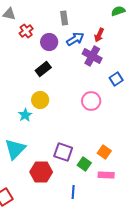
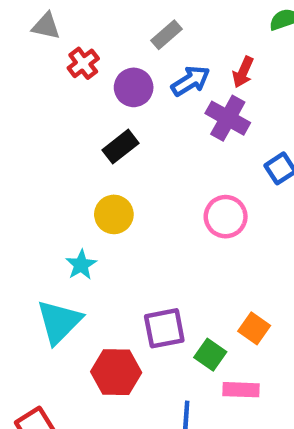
gray rectangle: (64, 18) -> (166, 35), turned 56
cyan star: (25, 115) -> (81, 265), moved
purple square: (63, 152) -> (164, 328), turned -30
pink rectangle: (106, 175) -> (241, 390), moved

